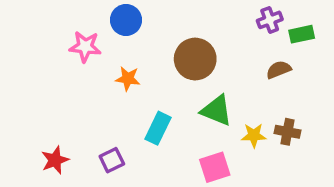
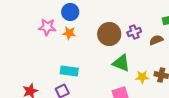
purple cross: (270, 20) -> (134, 32), moved
orange star: (128, 79) -> (69, 33), moved
cyan rectangle: (158, 128) -> (69, 71), moved, turned 72

